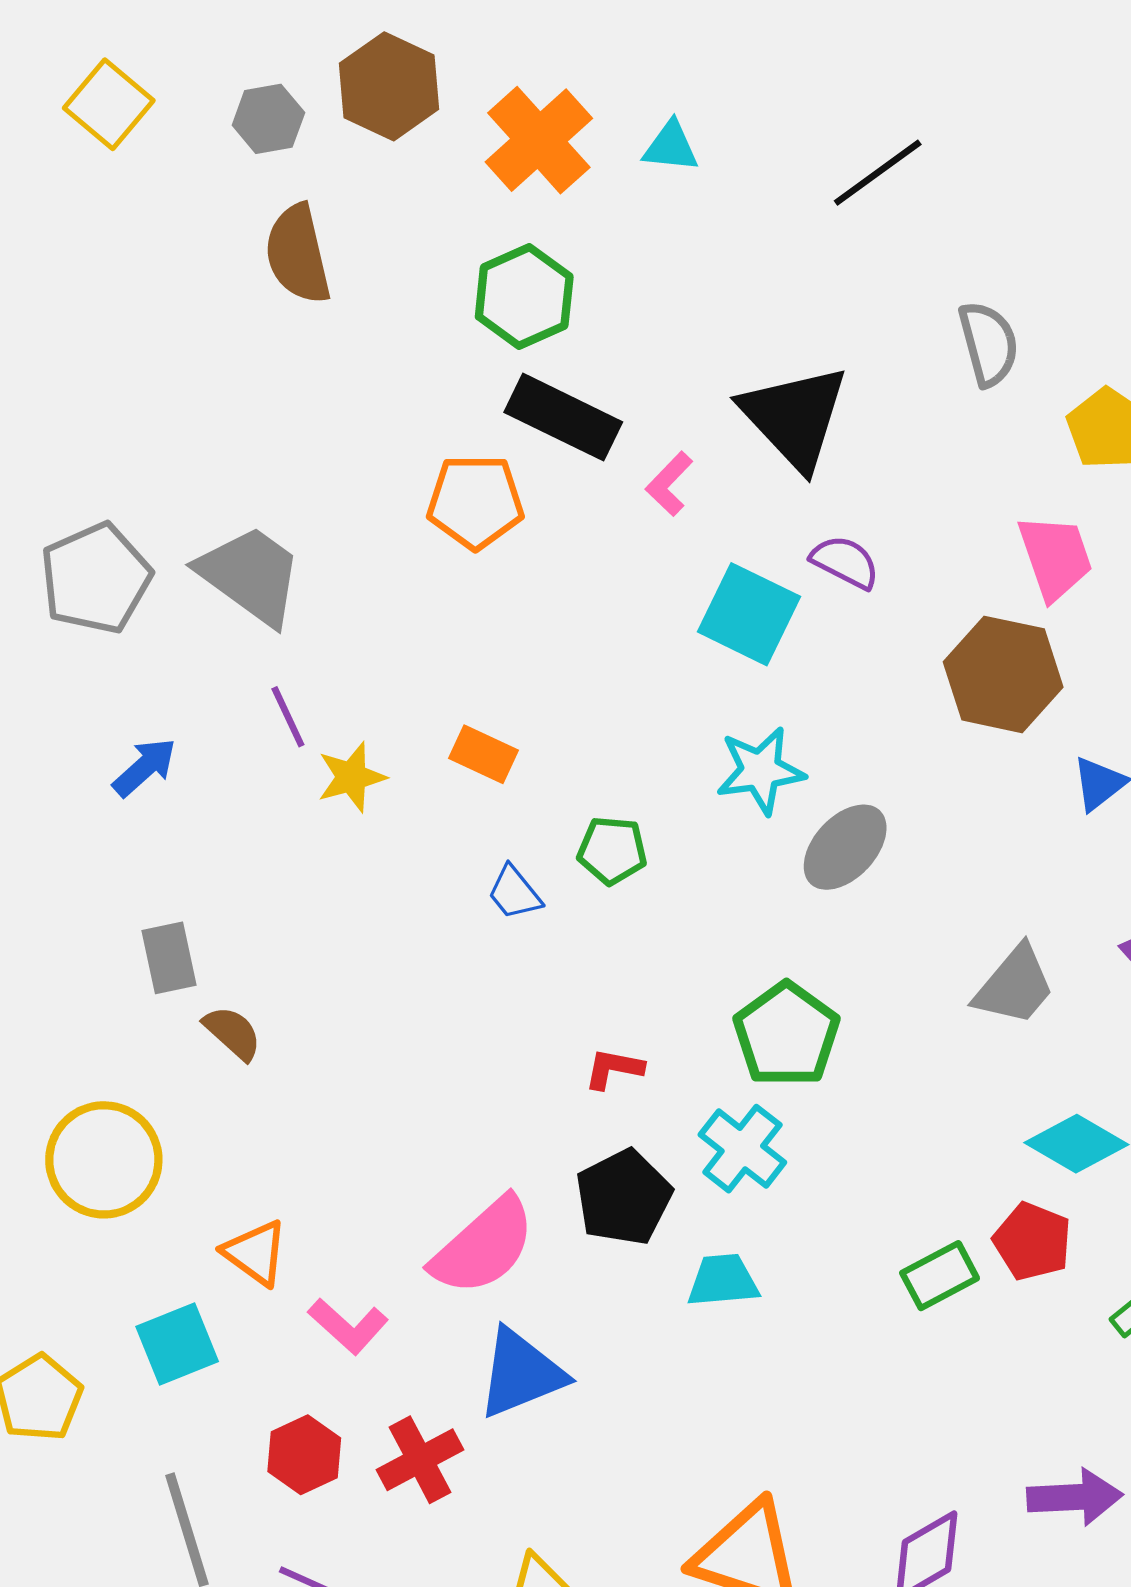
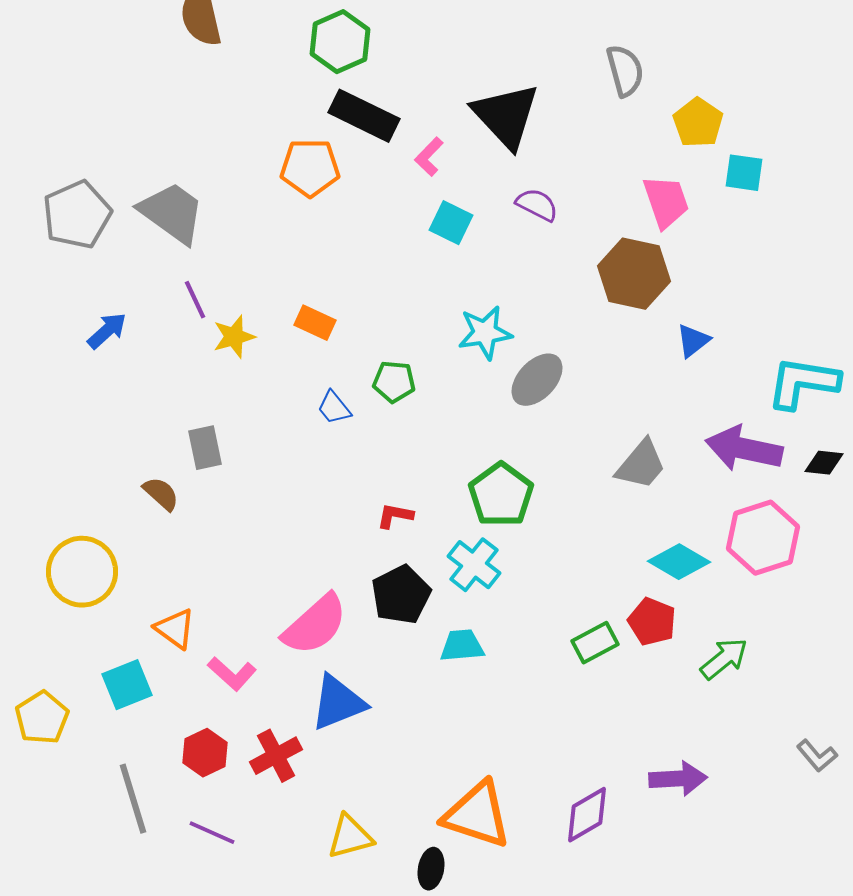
cyan square: (749, 614) -> (451, 223), moved, size x0.7
gray rectangle: (169, 958) -> (205, 448), moved

